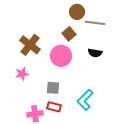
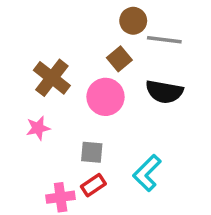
black semicircle: (95, 53) -> (164, 92), size x1.5
red rectangle: (54, 107) -> (93, 185), turned -48

